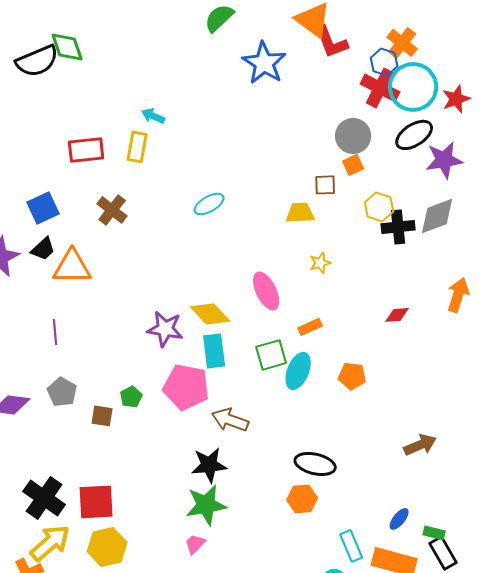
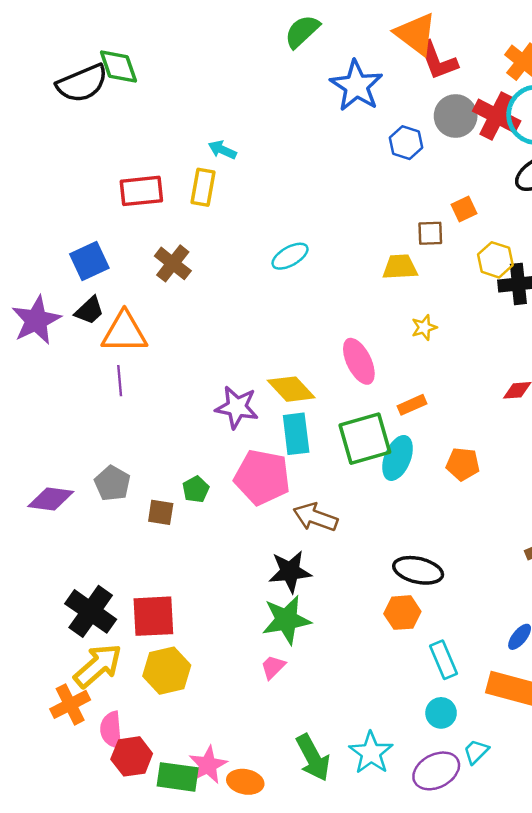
blue hexagon: (384, 62) -> (406, 143), moved
gray circle: (353, 136) -> (456, 116), moved
purple line: (55, 332) -> (120, 381), moved
green square: (271, 355) -> (365, 439), size x1.4
cyan rectangle: (351, 546) -> (443, 660), moved

